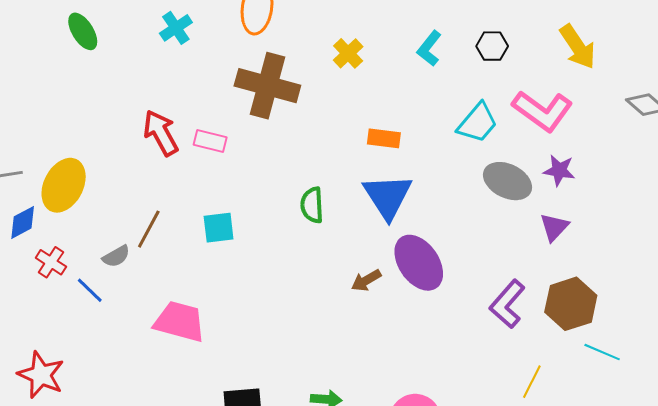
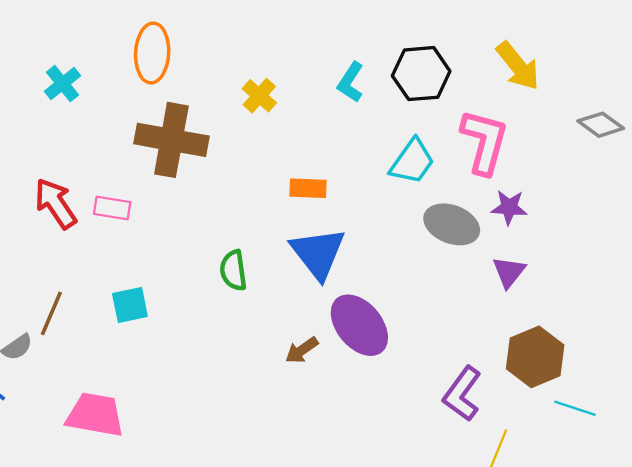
black hexagon: (492, 46) -> (421, 74), size x1.6
pink L-shape: (542, 111) -> (484, 142), turned -106
purple L-shape: (507, 304) -> (462, 394), moved

